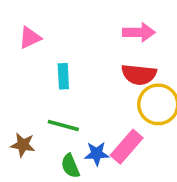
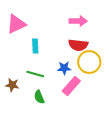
pink triangle: (30, 38) -> (16, 24), size x1.5
blue star: (97, 154) -> (64, 68), moved

